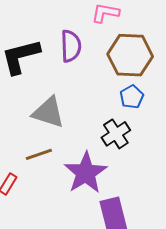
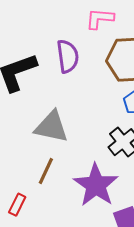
brown line: (39, 154) -> (46, 171), turned -40

